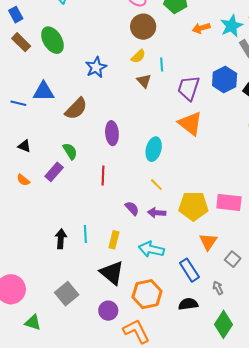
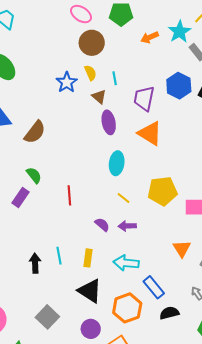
yellow semicircle: (138, 56) -> (90, 73), turned -63
blue star: (96, 67) -> (67, 82), moved
purple ellipse: (112, 133) -> (109, 122), moved
yellow pentagon: (193, 206) -> (162, 191), moved
blue rectangle: (189, 270) -> (154, 287), moved

